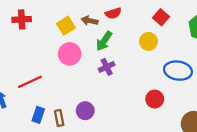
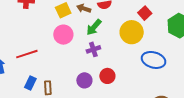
yellow circle: (149, 41) -> (132, 32), size x1.5
red circle: (155, 99) -> (107, 76), moved
purple circle: (85, 111) -> (84, 80), moved

